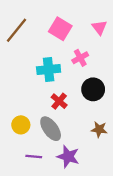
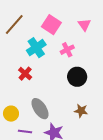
cyan cross: (49, 69) -> (36, 48), moved, turned -30
red cross: (59, 101) -> (25, 74), moved
yellow circle: (21, 125) -> (11, 114), moved

